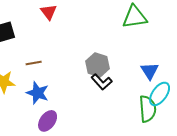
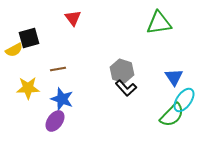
green semicircle: (148, 109) -> (172, 115), turned 48
purple ellipse: (48, 121) -> (55, 121), moved

